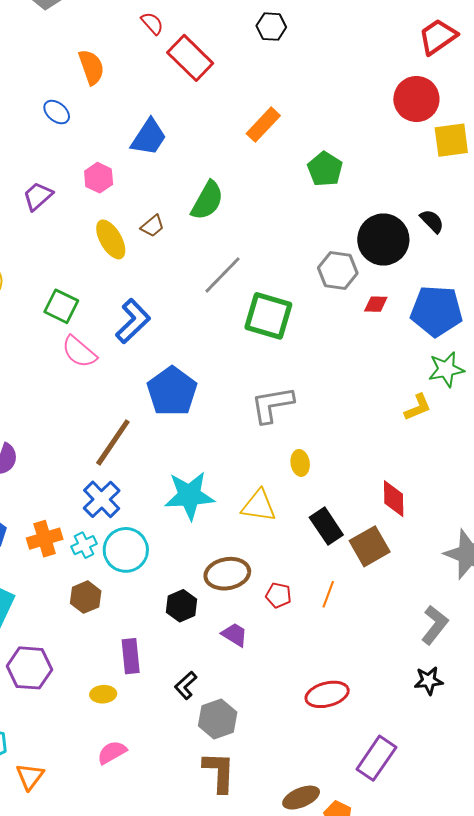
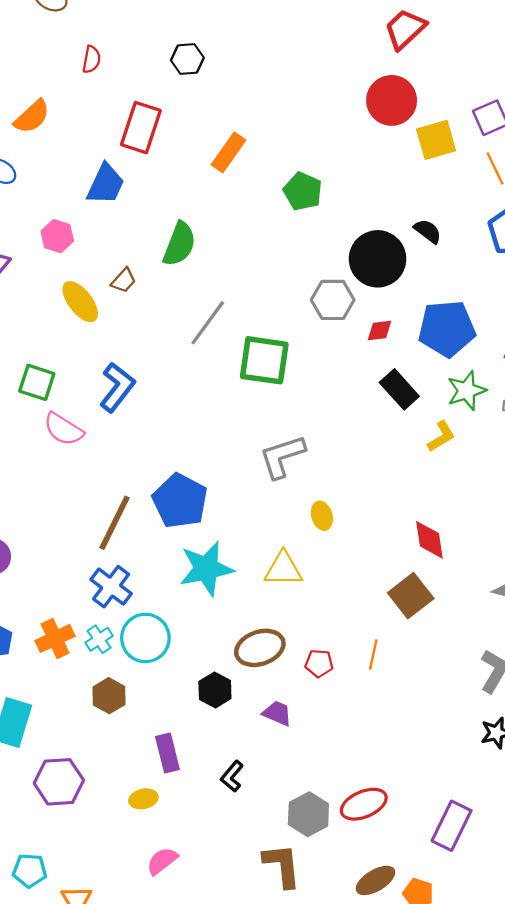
red semicircle: (152, 23) -> (91, 59), turned 60
black hexagon: (271, 27) -> (187, 59), moved
red rectangle: (190, 58) -> (141, 128), moved, turned 72
orange semicircle: (91, 67) -> (32, 117), turned 75
blue pentagon: (172, 391) -> (180, 501), moved
black rectangle: (326, 526) -> (399, 389), moved
red ellipse: (327, 694) -> (364, 804), moved
gray hexagon: (218, 719) -> (308, 814), moved

